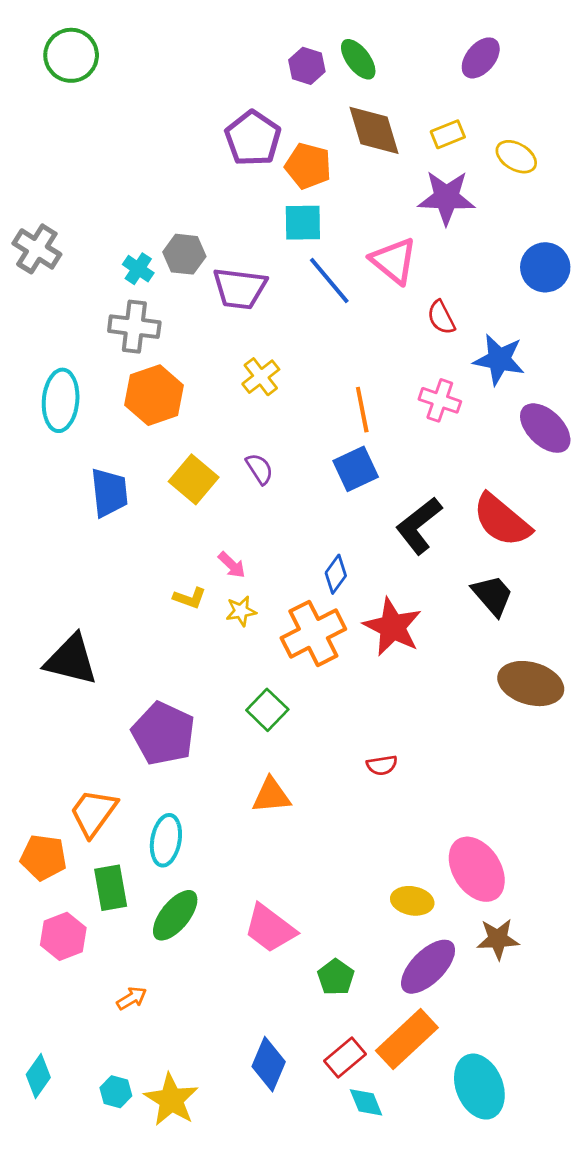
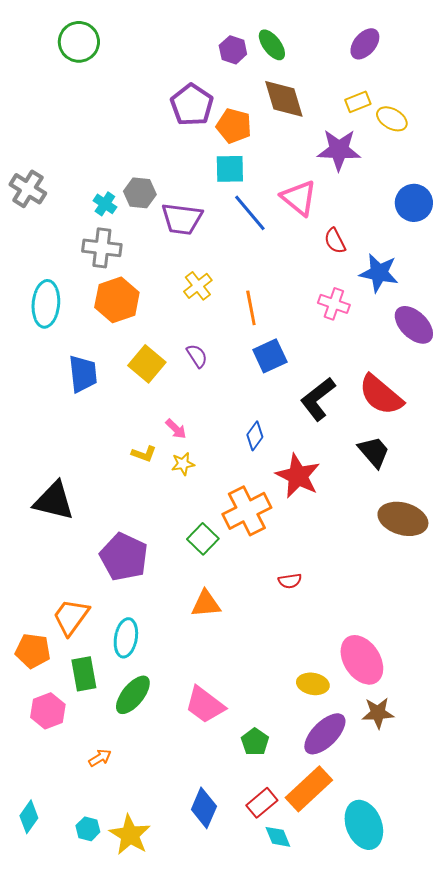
green circle: (71, 55) -> (79, 42), moved
yellow rectangle: (448, 134) -> (358, 102), moved
orange line: (362, 410) -> (251, 308), moved
orange cross: (313, 633) -> (247, 511), moved

